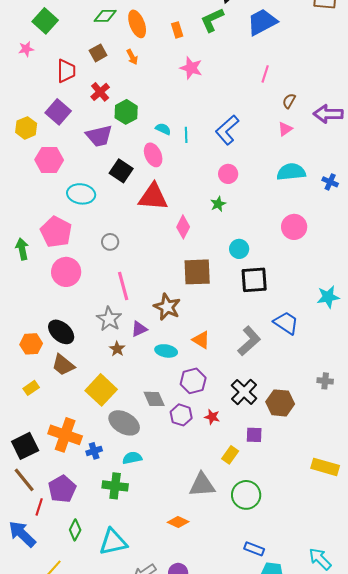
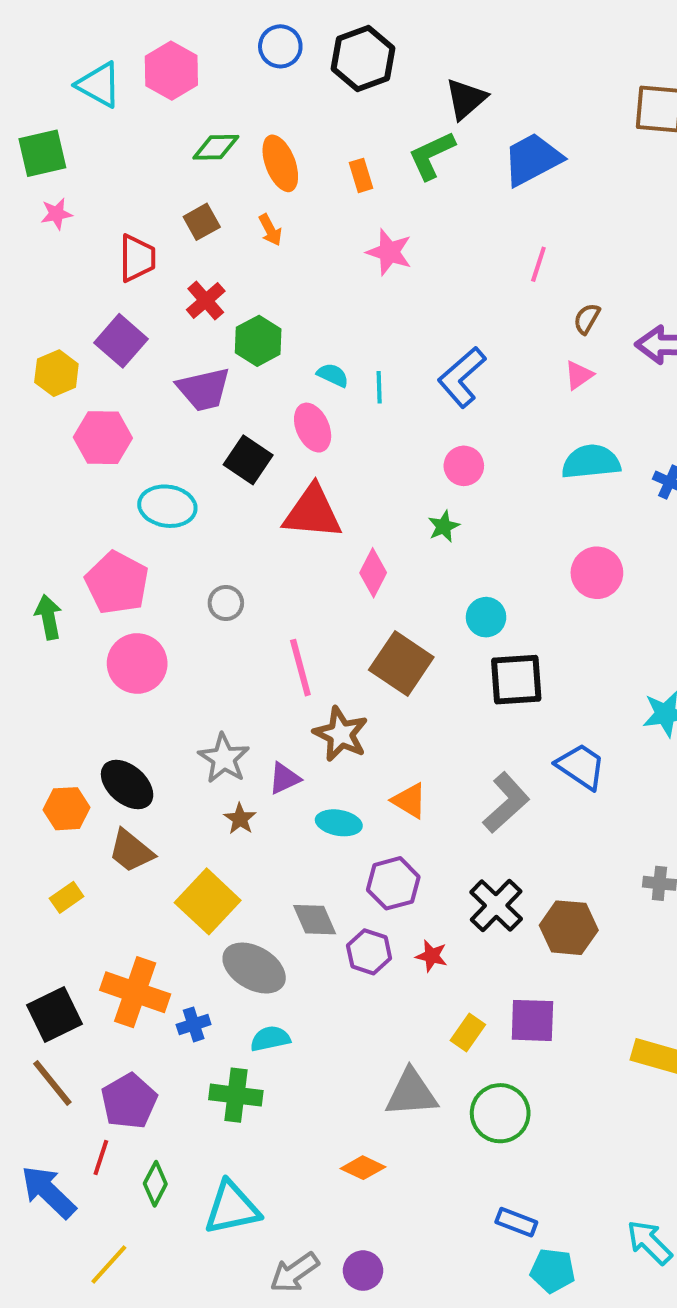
green square: (45, 21) -> (42, 153), moved, turned 35
brown square: (197, 272) -> (401, 663), turned 36
pink line: (123, 286) -> (300, 668), moved
purple square: (254, 435) -> (532, 1020), moved, size x1.4
red line: (39, 507) -> (101, 1158), moved

